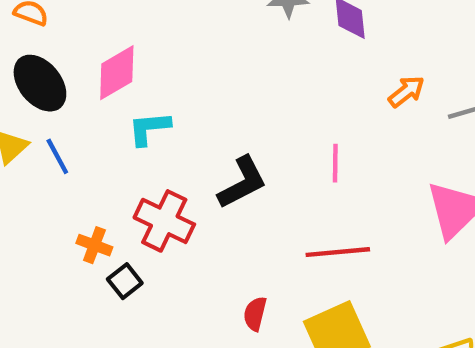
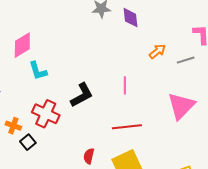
cyan L-shape: (149, 128) -> (38, 71), turned -100

